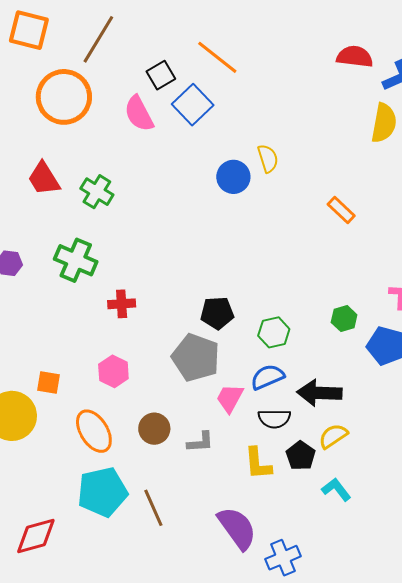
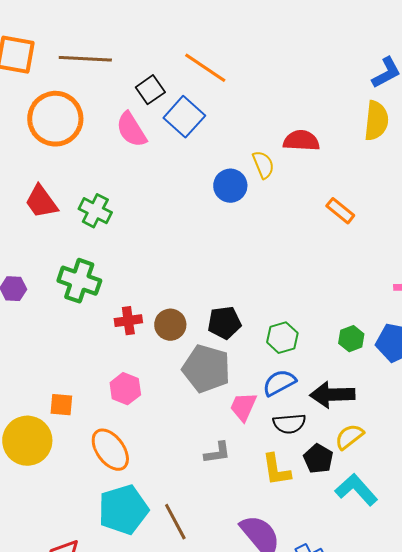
brown line: (98, 39) -> (85, 59), turned 66
red semicircle: (355, 57) -> (301, 141), moved
green hexagon: (344, 319) -> (351, 339), moved
brown circle: (154, 429) -> (170, 325), moved
cyan L-shape: (336, 489) -> (356, 490), size x1.4

